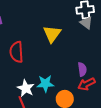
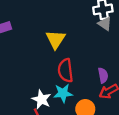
yellow triangle: (52, 34) -> (56, 39), moved
red semicircle: (16, 52) -> (65, 70), moved

